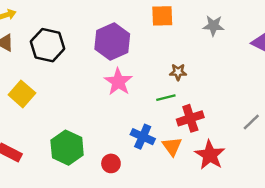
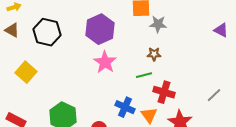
gray star: (213, 26) -> (158, 24), moved
red cross: (190, 118) -> (164, 92), turned 35

